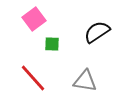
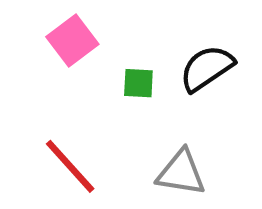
green square: (52, 44) -> (138, 83), moved

